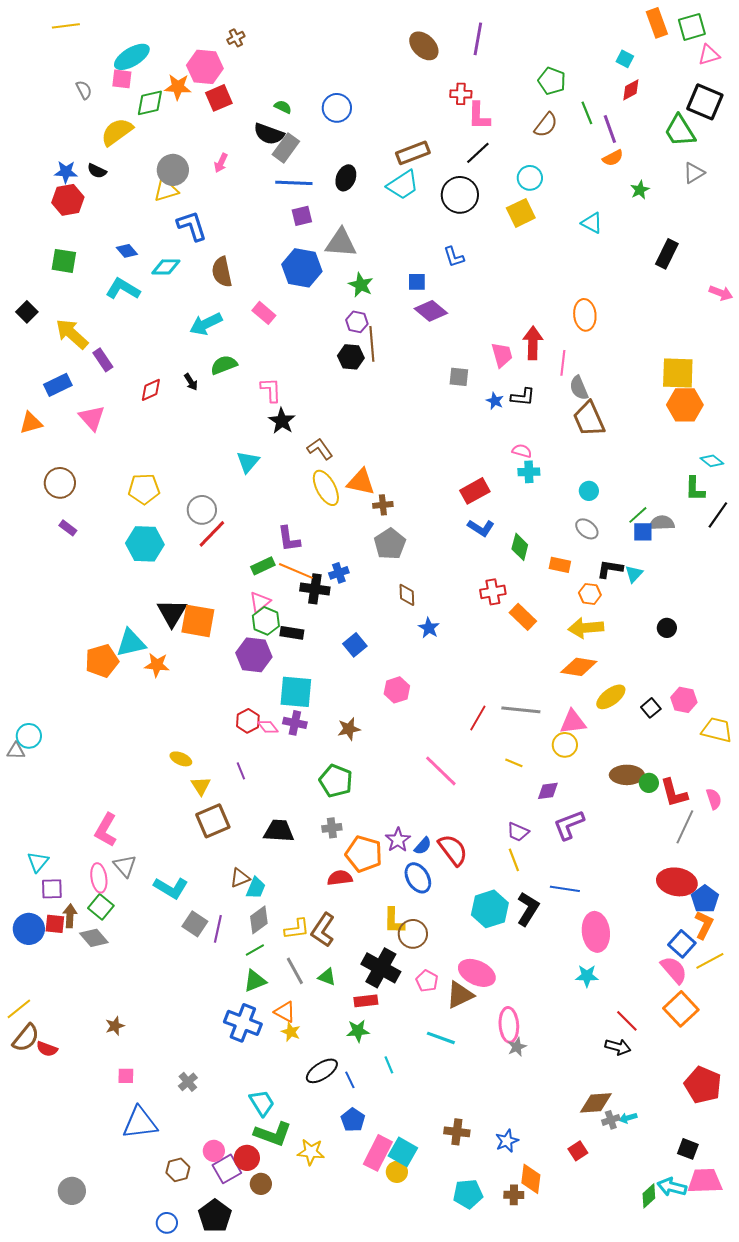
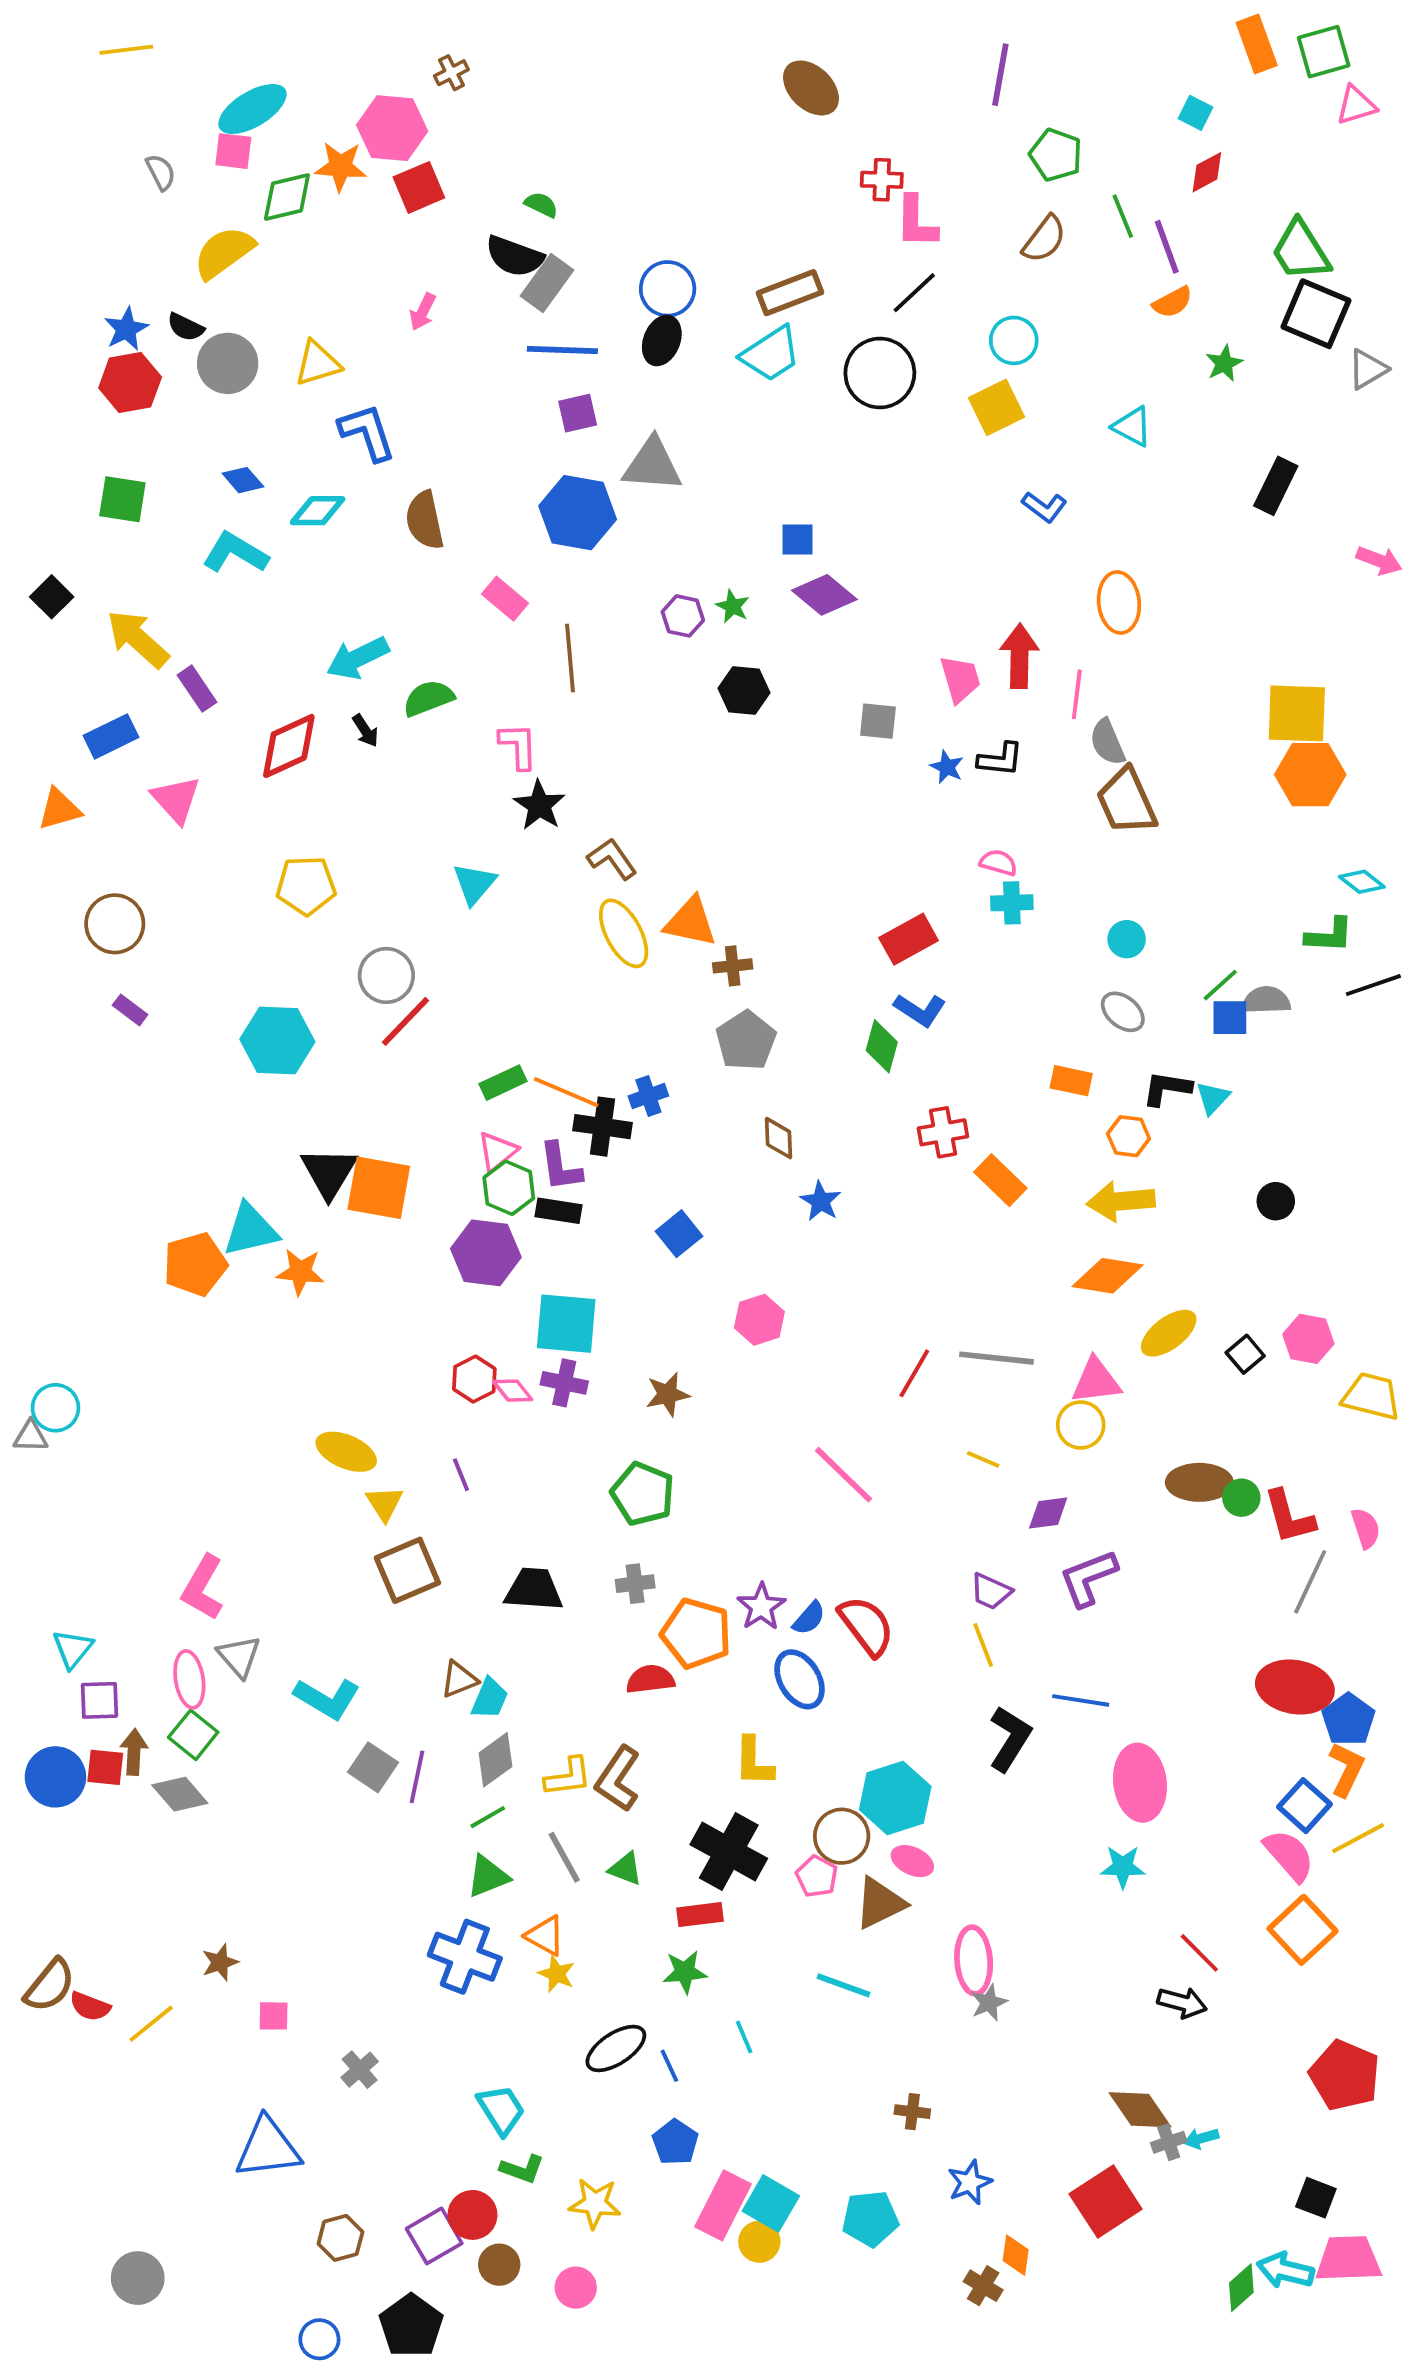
purple line: (478, 39) -> (1000, 75), moved
black square: (705, 102) -> (1316, 314), moved
blue circle: (337, 108) -> (668, 289), moved
gray circle: (173, 170) -> (228, 363), moved
blue star: (66, 172) -> (126, 329), turned -30
gray triangle: (694, 173) -> (1368, 369), moved
blue L-shape: (454, 257) -> (1044, 507), moved, turned -35
green star: (361, 285) -> (733, 606), moved, size x0.7
cyan arrow: (206, 324) -> (358, 658), moved
brown line: (372, 344) -> (570, 658), moved
black hexagon: (351, 357) -> (744, 690), moved
red diamond: (151, 390) -> (289, 746), size x1.5
yellow pentagon: (144, 489) -> (306, 886), moved
green L-shape: (695, 489) -> (1329, 935), turned -88
black line: (718, 515) -> (1373, 985), turned 36
purple L-shape: (289, 539) -> (560, 1167), moved
green diamond: (520, 547) -> (882, 1046), moved
yellow ellipse: (181, 759) -> (346, 1452), size x1.4
cyan hexagon: (490, 909) -> (895, 1798), moved
brown circle: (413, 934) -> (842, 1836), moved
pink ellipse: (477, 973) -> (912, 1861), size x0.6
yellow line: (19, 1009) -> (151, 2024), moved
pink square: (126, 1076) -> (274, 2016), moved
brown diamond: (596, 1103) -> (1140, 2110), turned 60
brown cross: (457, 1132) -> (912, 2112), moved, size x0.7
green L-shape: (273, 1134) -> (522, 2169), size x0.6
pink circle: (214, 1151) -> (576, 2288), moved
red square: (578, 1151) -> (1106, 2202), size x1.8
orange diamond: (531, 1179) -> (1016, 2255), size x0.7
cyan pentagon: (468, 1194) -> (870, 2219), moved
brown cross: (514, 1195) -> (983, 2286), turned 30

